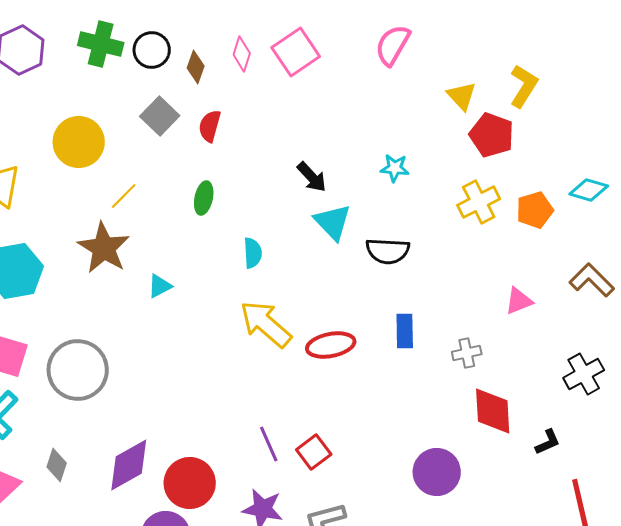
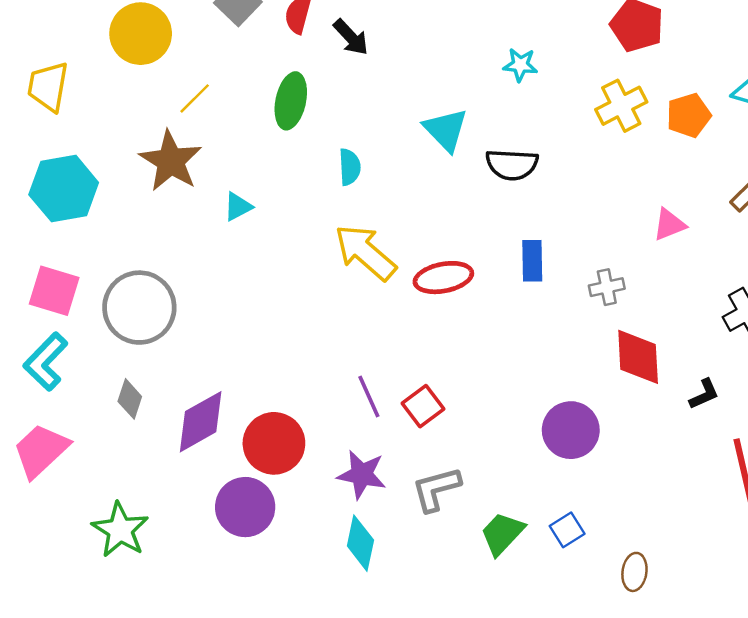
black arrow: (312, 177) -> (351, 37), moved
green ellipse: (204, 198) -> (291, 101), size x1.4
gray diamond: (57, 465) -> (130, 399), moved

